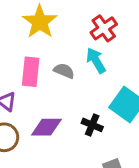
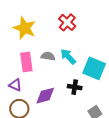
cyan arrow: (96, 60) -> (68, 57), moved

